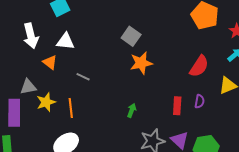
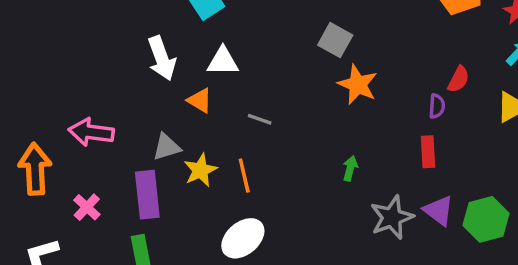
orange star: (141, 63) -> (358, 85), turned -30
red semicircle: (199, 66) -> (458, 79), size x0.7
purple semicircle: (200, 101) -> (437, 106), moved

